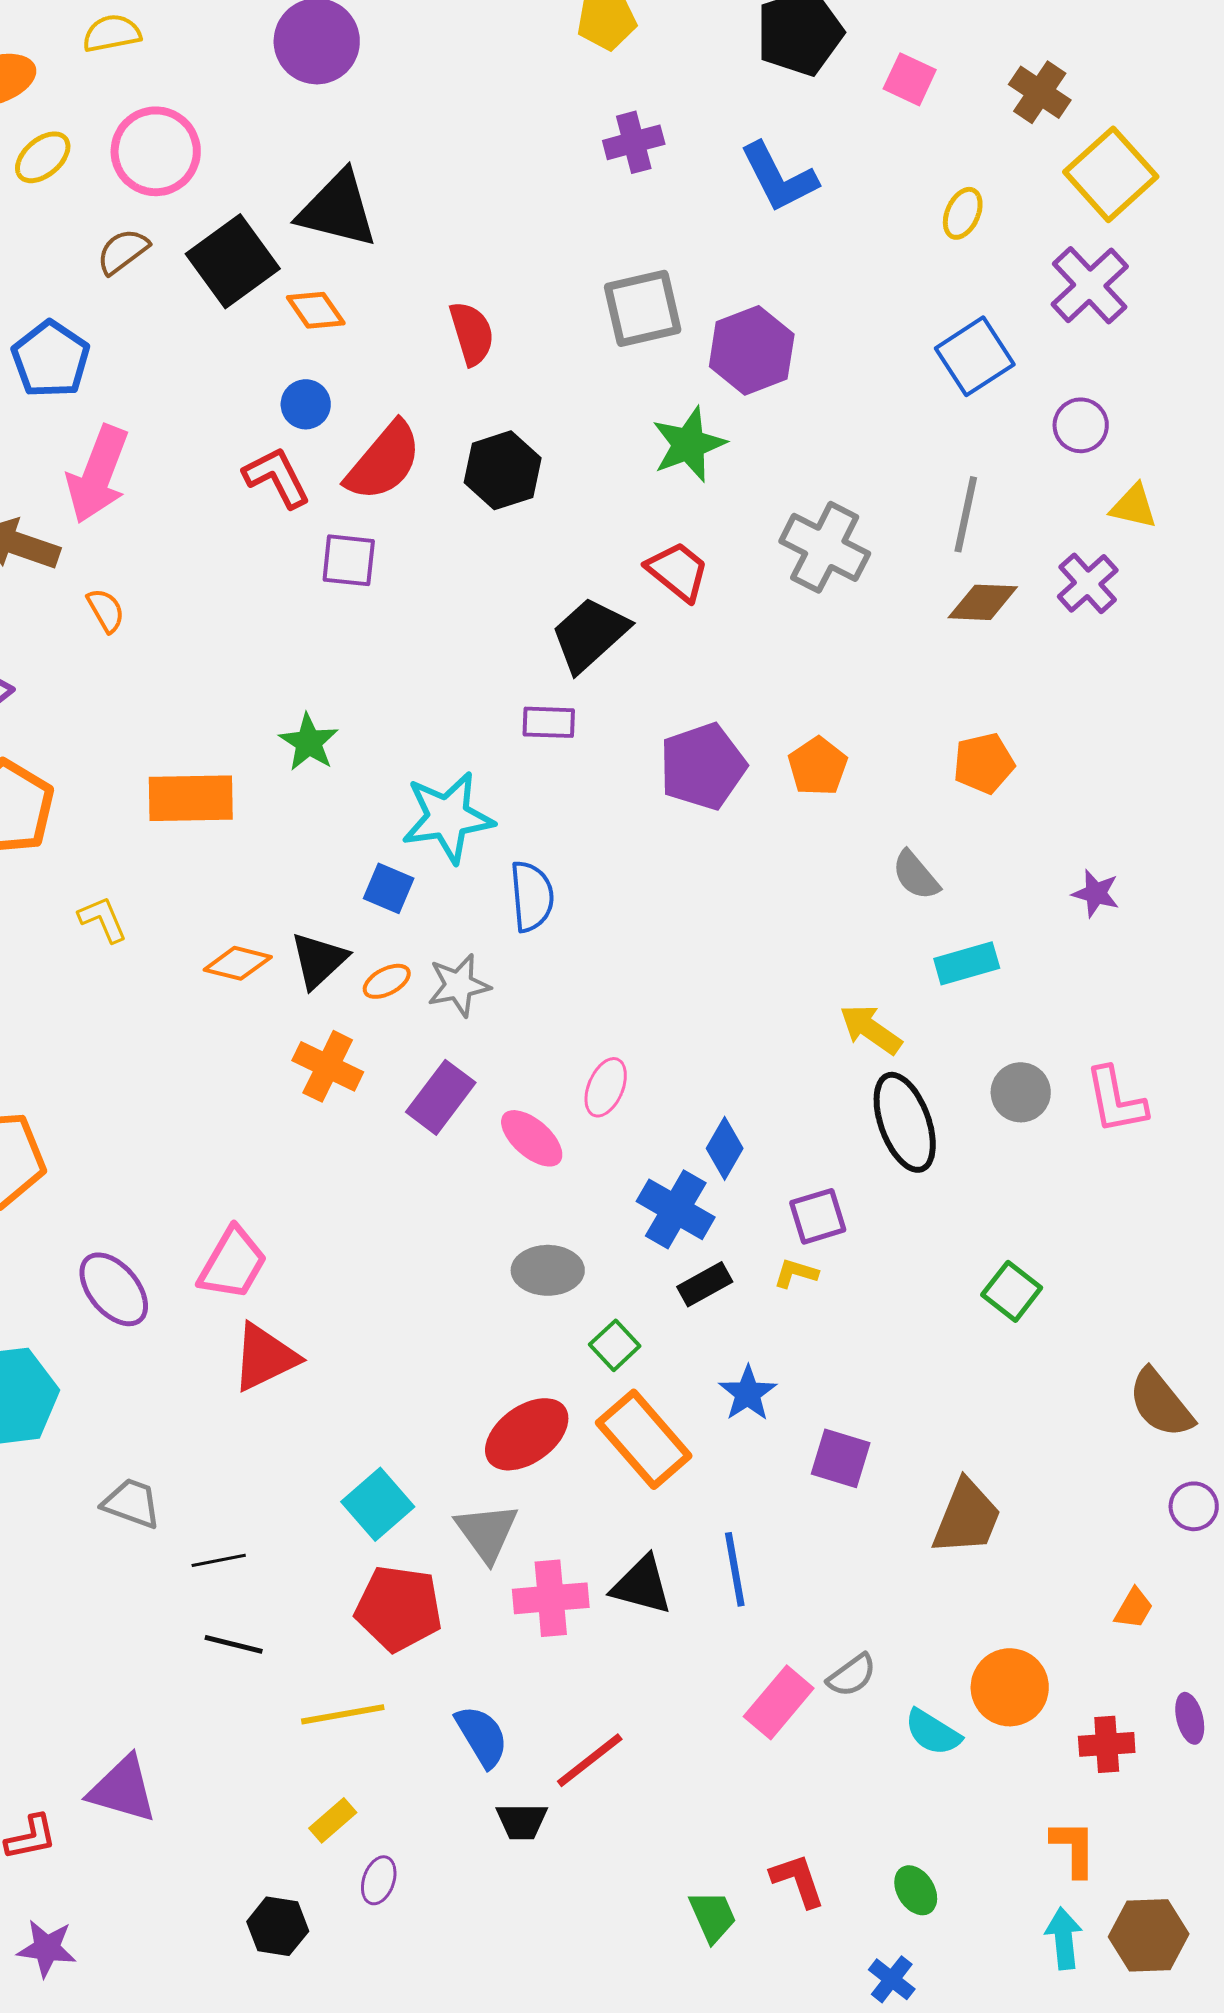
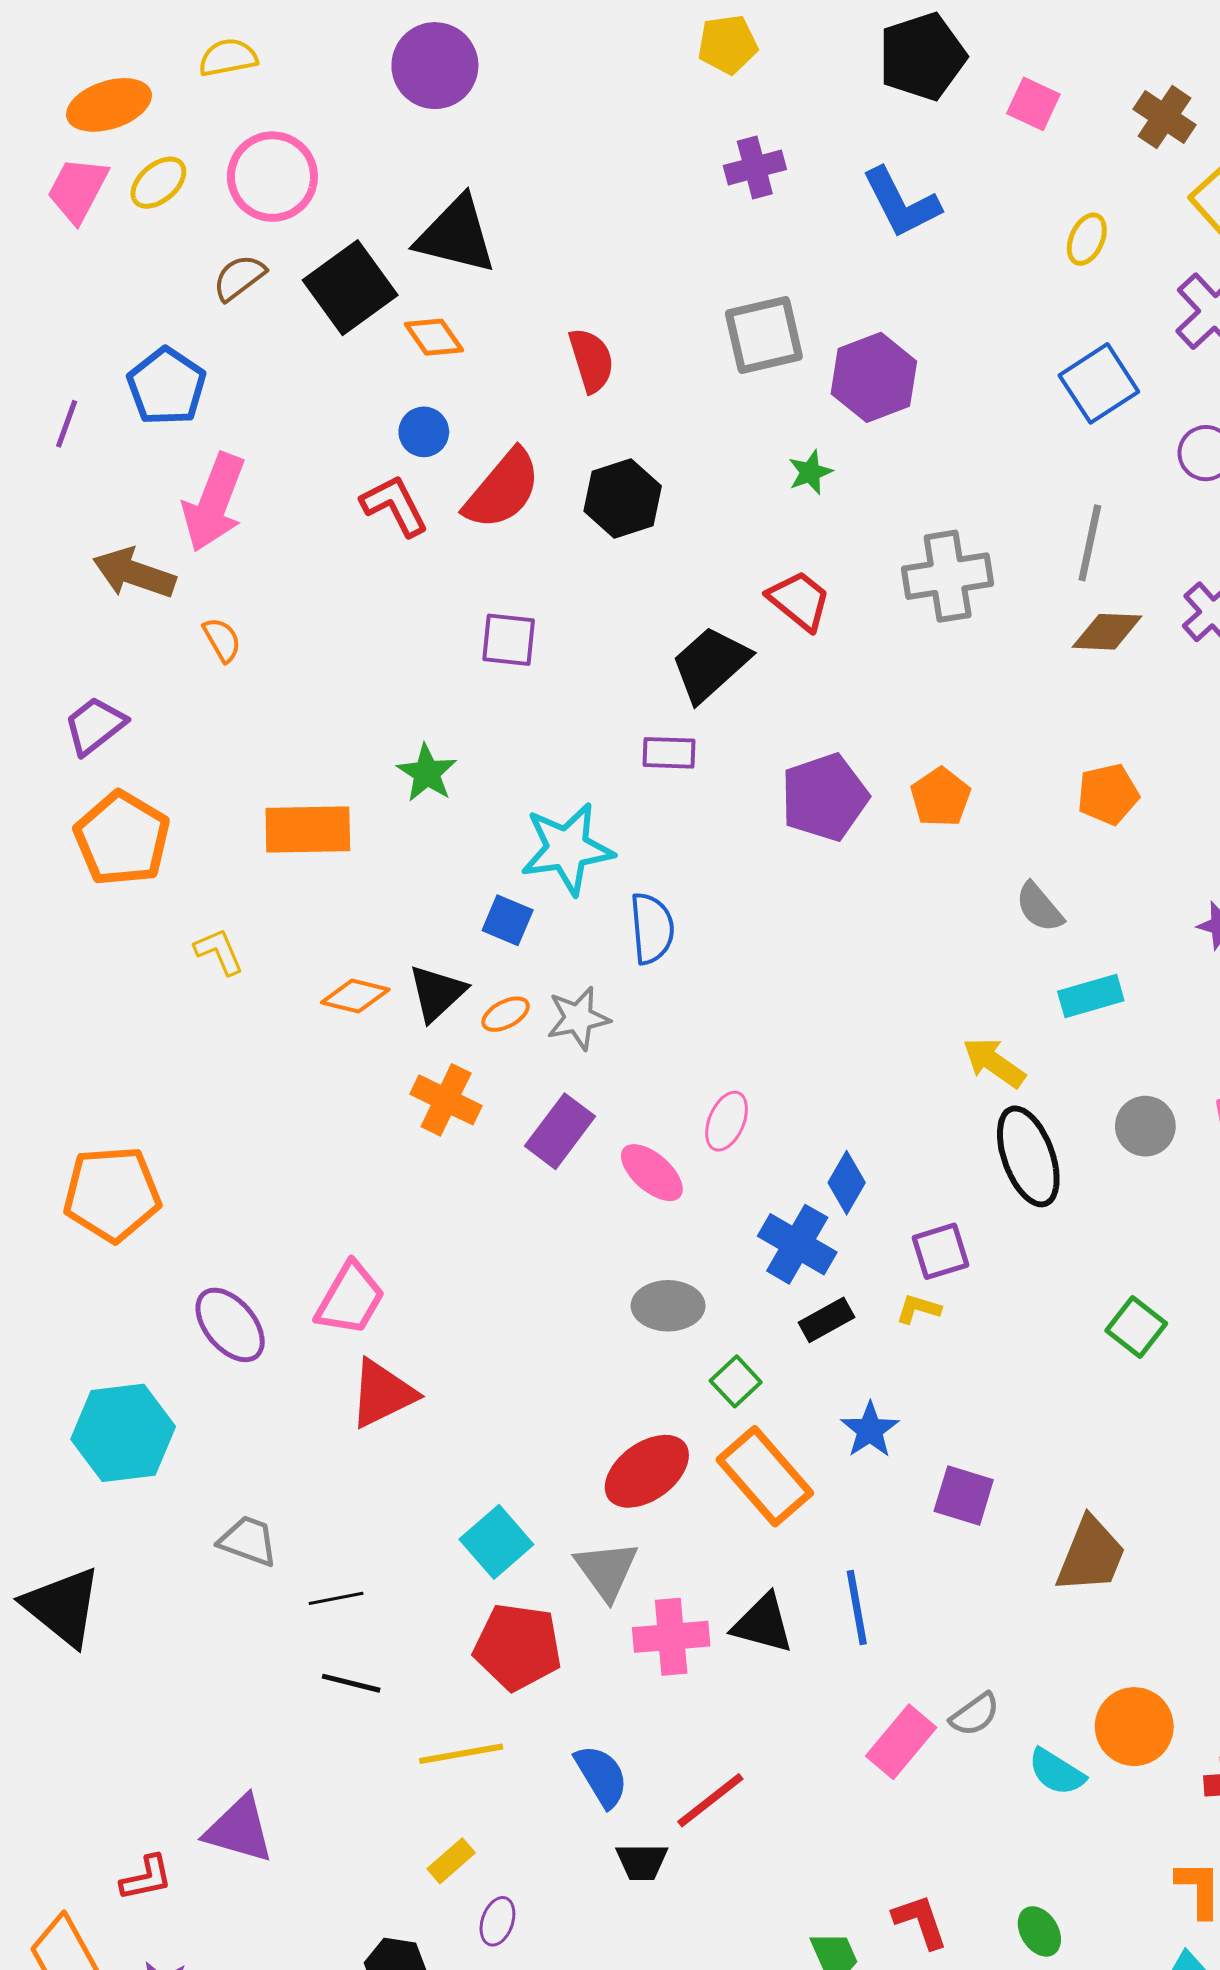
green star: (689, 444) -> (810, 472), size x0.6
gray cross: (825, 547) -> (948, 576), turned -36
purple square: (349, 560) -> (509, 640), moved

